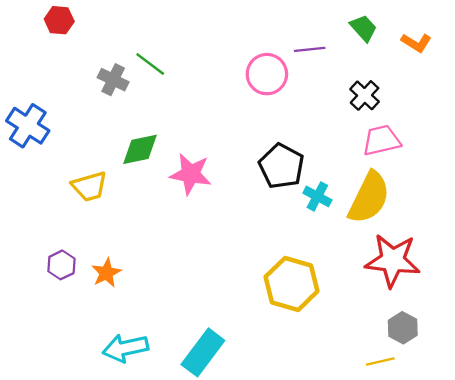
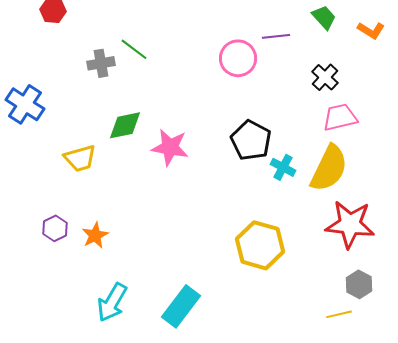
gray cross: (113, 80) -> (101, 63), turned -36
cyan arrow: (125, 348) -> (112, 302), turned -48

